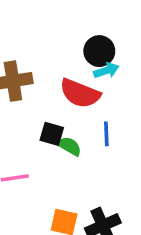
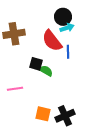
red semicircle: (80, 93) -> (52, 41), turned 30
blue line: (106, 134) -> (68, 52), moved

